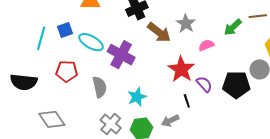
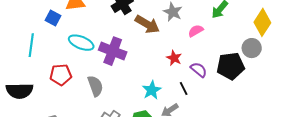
blue square: (65, 30) -> (53, 18), moved, turned -35
red star: (181, 69) -> (174, 58), size x0.6
cyan star: (137, 97) -> (152, 90), moved

